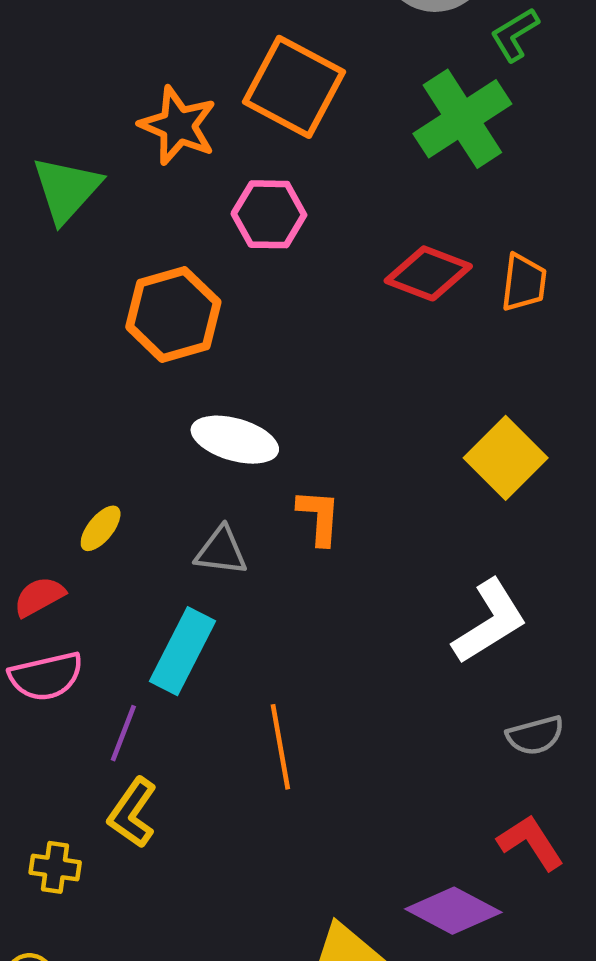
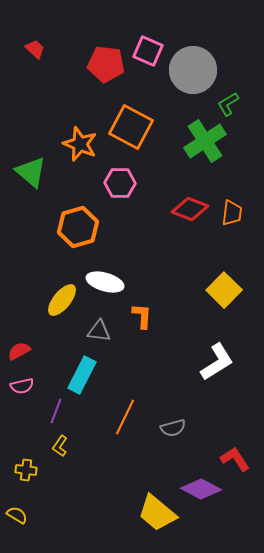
green triangle: (66, 189) -> (31, 172), turned -32
yellow ellipse: (101, 528) -> (62, 300), moved, size x1.6
pink semicircle: (46, 676) -> (22, 386), size x0.7
gray semicircle: (535, 735) -> (173, 428), moved
orange line: (280, 747) -> (125, 417), turned 36
yellow L-shape: (132, 813) -> (60, 446), size x0.7

